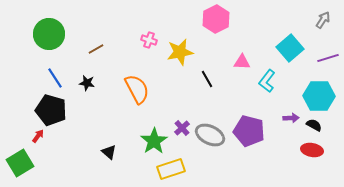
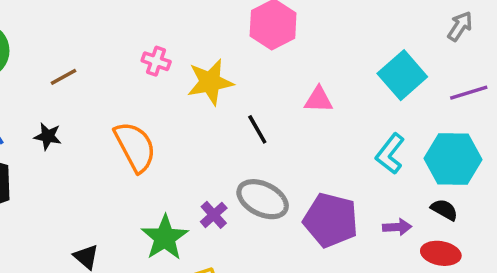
cyan L-shape: (267, 81) -> (390, 154), moved
purple arrow: (291, 118) -> (397, 227), moved
gray ellipse: (210, 135) -> (263, 199), moved

